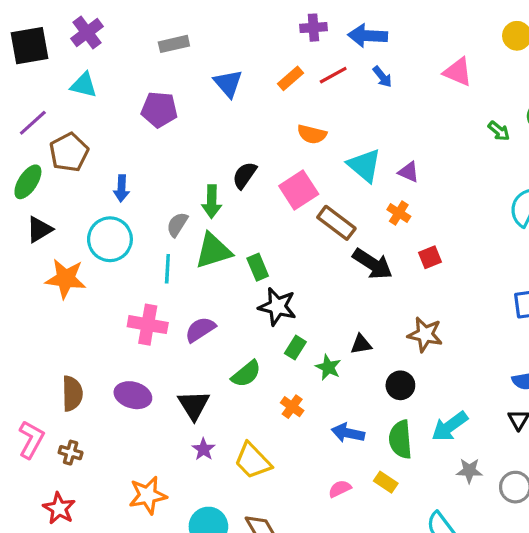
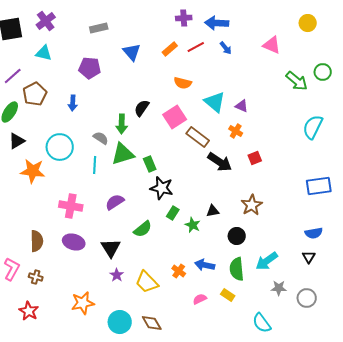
green arrow: (499, 131) -> (297, 81), size x1.6
blue arrow: (121, 188) -> (73, 103), moved
gray semicircle: (177, 224) -> (101, 138), turned 91
pink cross: (148, 325) -> (71, 206), moved
brown star: (425, 334) -> (252, 205), turned 30
orange cross: (292, 407) -> (179, 271), moved

